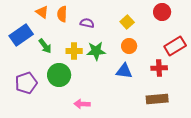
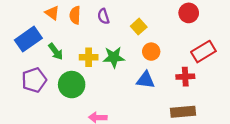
yellow square: (127, 22) -> (139, 27), moved
purple semicircle: (87, 23) -> (103, 16), moved, turned -120
purple pentagon: (26, 83) -> (34, 80), moved

